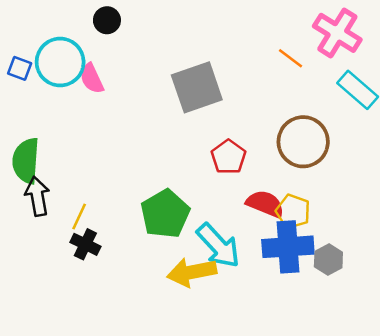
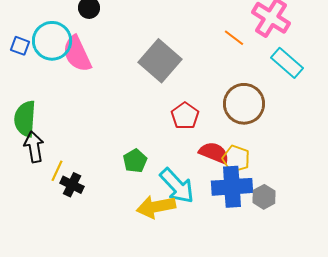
pink semicircle: (92, 78) -> (77, 54), size x1.5
gray square: (197, 87) -> (160, 61), turned -30
green pentagon: (165, 214) -> (135, 161), size x0.6
yellow line: (79, 216) -> (57, 171), moved

